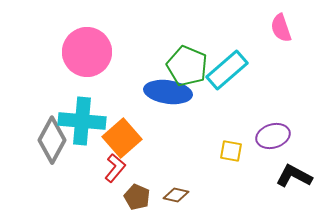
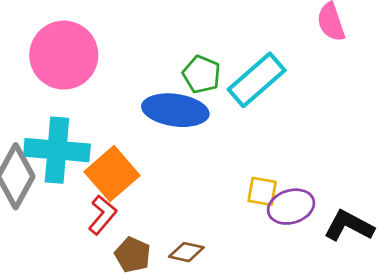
green pentagon: (187, 66) -> (202, 74), size x0.7
purple ellipse: (273, 136) -> (291, 207), moved

